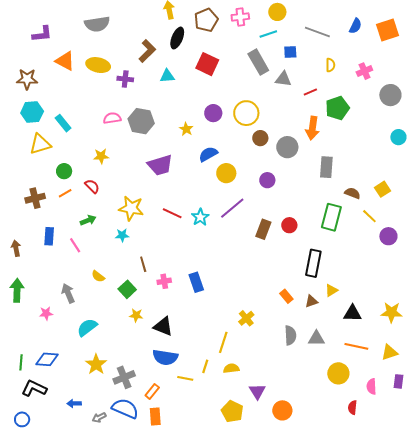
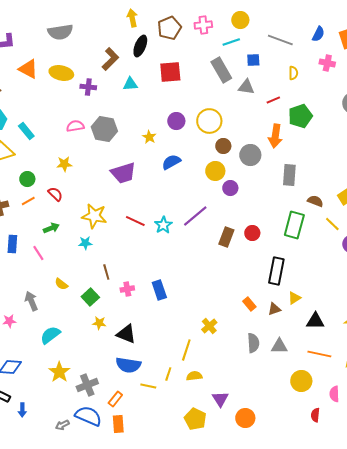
red square: (207, 64) -> (170, 72), turned -30
pink cross: (364, 71) -> (327, 63), moved, turned 35
yellow circle: (226, 173) -> (215, 171), moved
blue arrow: (74, 403) -> (22, 410), moved, turned -88

